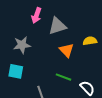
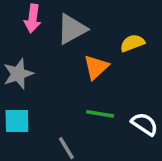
orange triangle: (67, 50) -> (96, 67), turned 42

